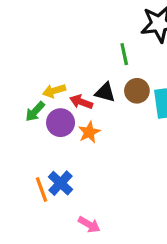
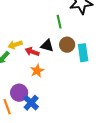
purple circle: (61, 123) -> (19, 93), moved
blue cross: (61, 183) -> (31, 103), moved

